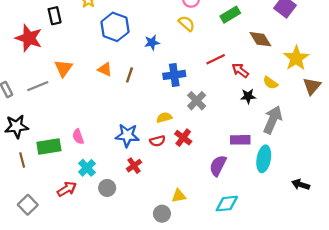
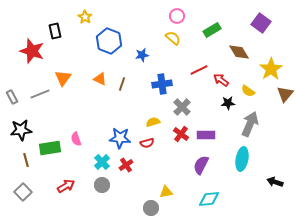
red cross: (183, 138) -> (181, 134), moved
purple rectangle: (240, 140) -> (206, 135), moved
cyan cross: (87, 168) -> (102, 162), moved
gray square: (28, 205) -> (23, 192), moved

